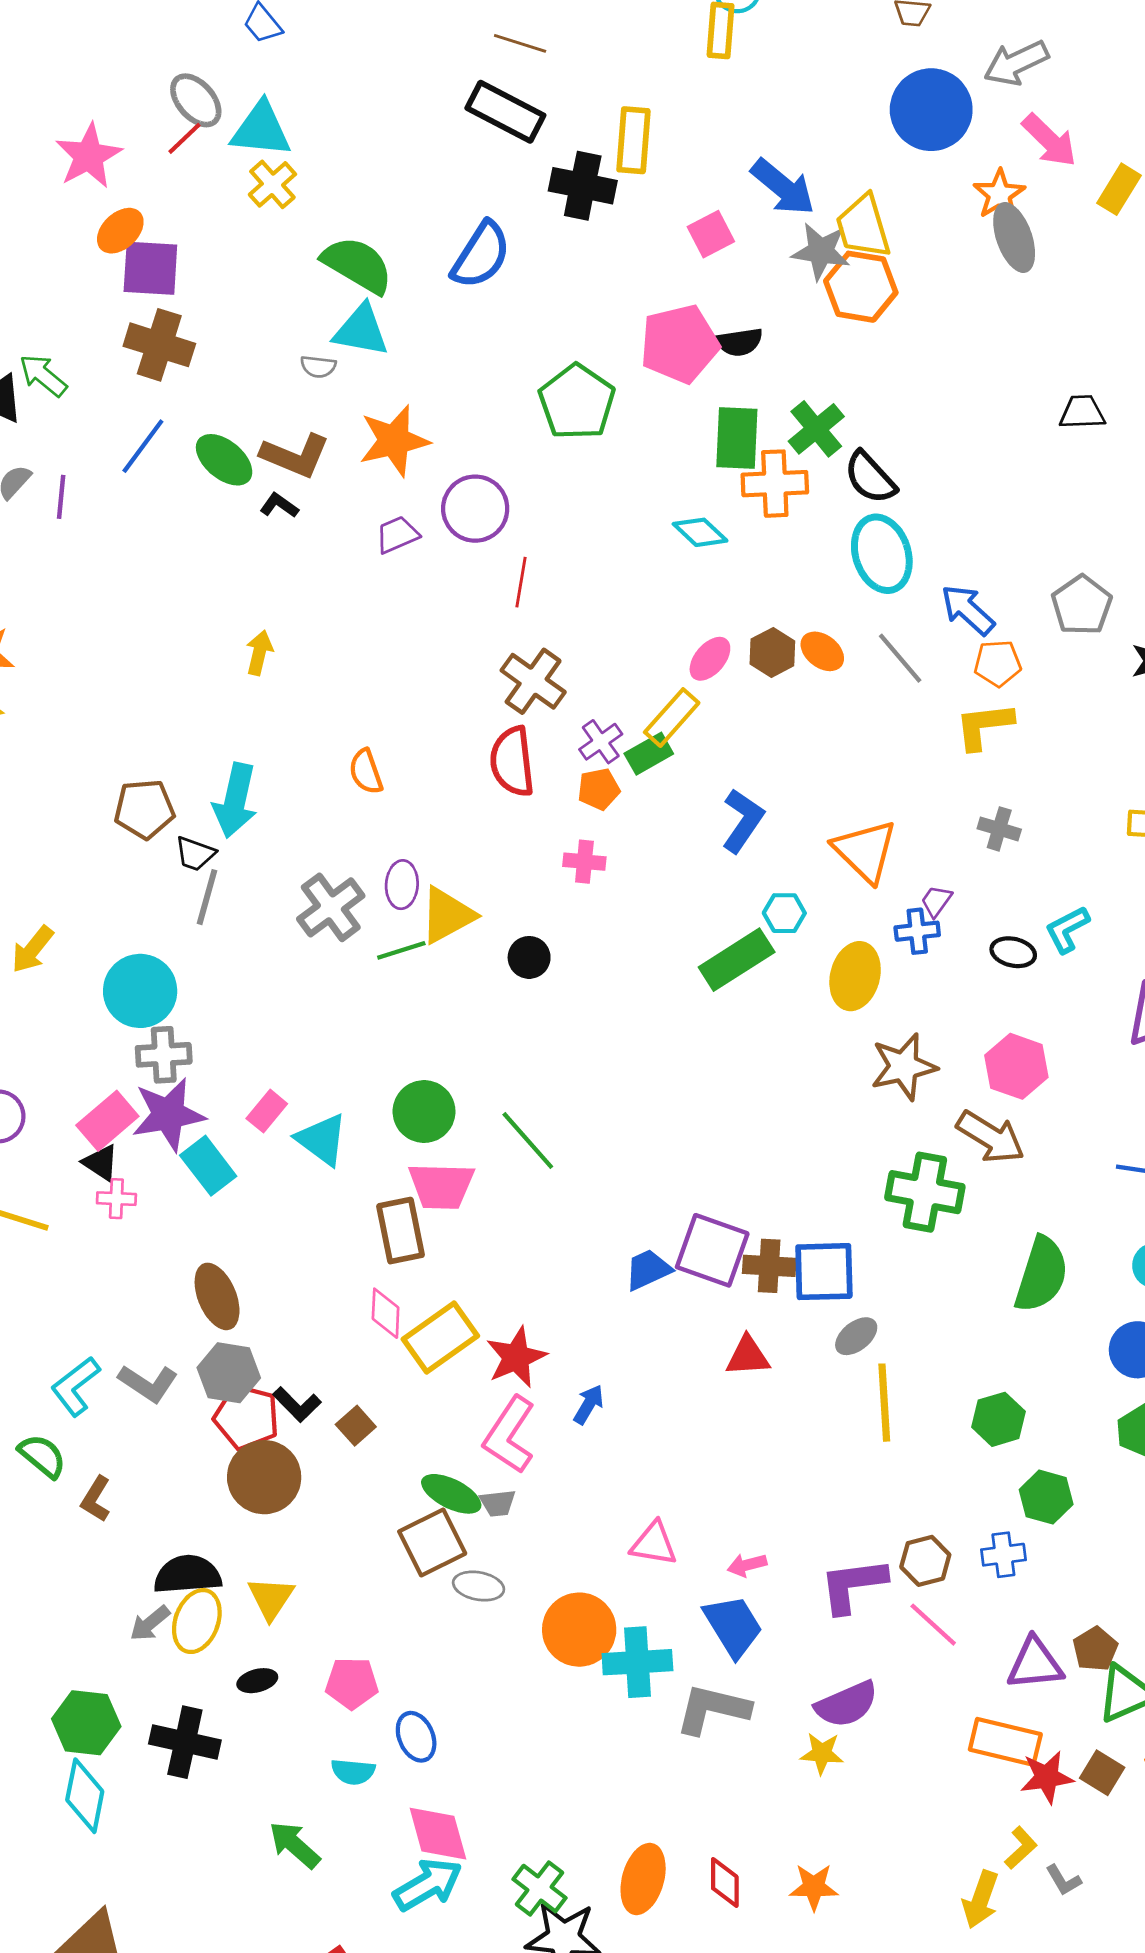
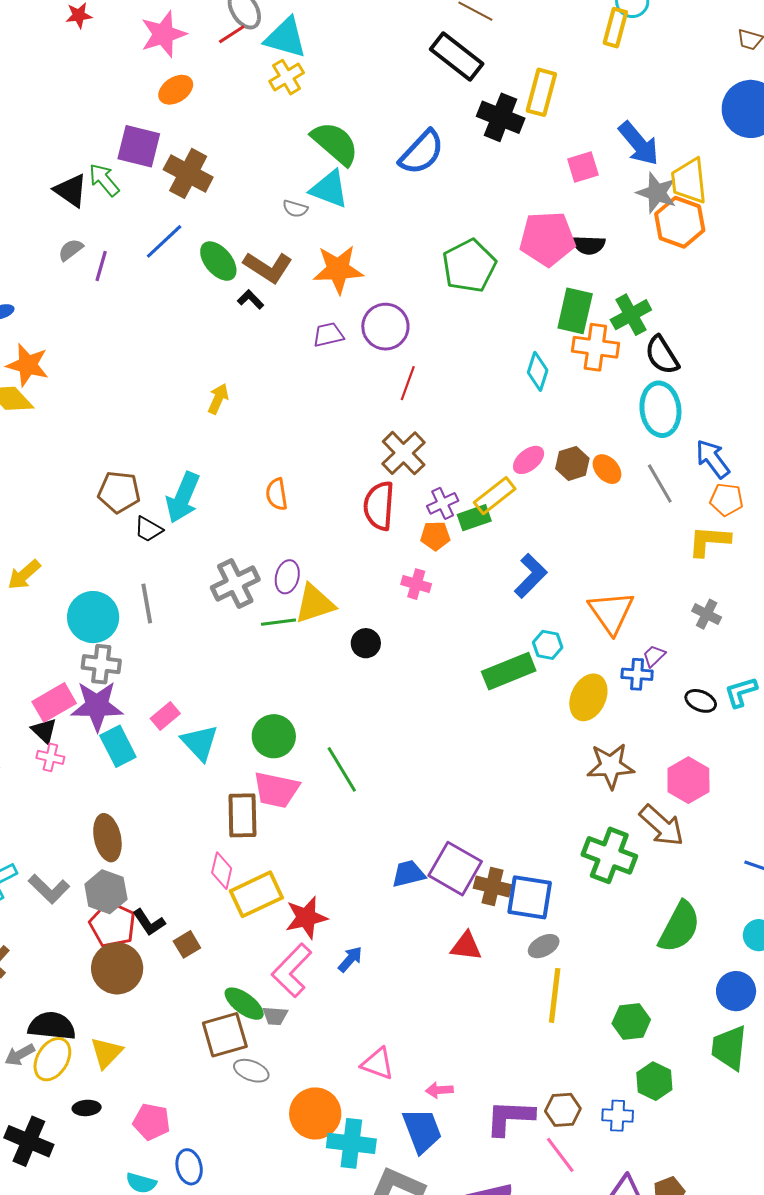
purple square: (150, 268) -> (139, 146), moved
cyan diamond: (700, 532) -> (538, 371), turned 54
gray line: (207, 897) -> (147, 603), moved, turned -36

